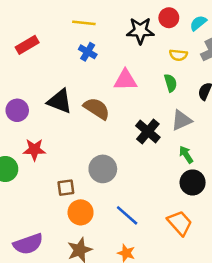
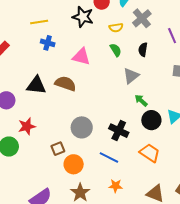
black star: (140, 31) -> (83, 17), turned 30
pink triangle: (125, 80) -> (81, 57), turned 30
black cross: (148, 132) -> (119, 131), moved

